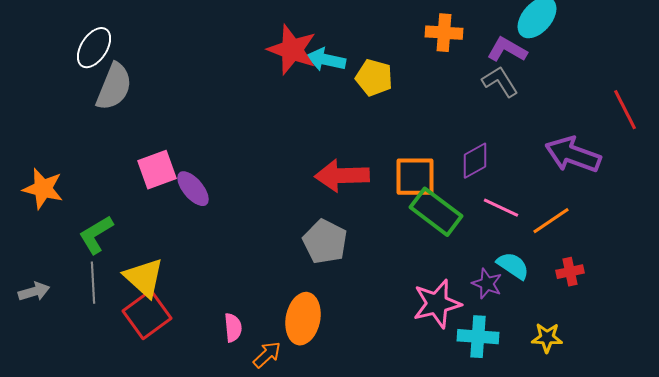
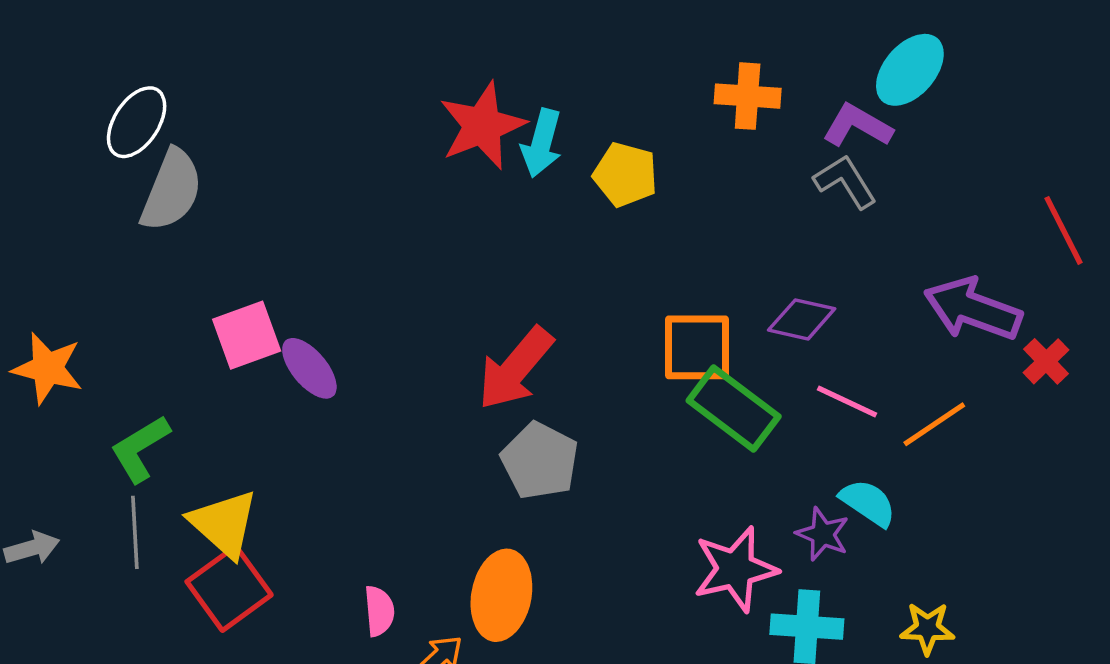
red star: (292, 50) -> (482, 126), turned 30
cyan arrow: (326, 60) -> (542, 143), turned -87
purple diamond: (475, 161) -> (802, 319), turned 42
red arrow: (342, 176) -> (515, 368), moved, turned -48
red cross: (570, 272) -> (1046, 361), moved, turned -32

